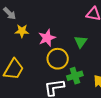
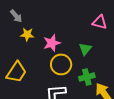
green cross: (75, 76) -> (87, 77), moved

